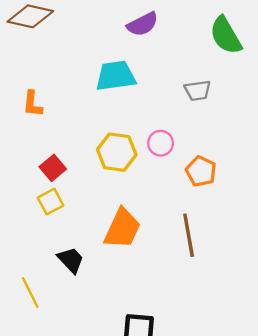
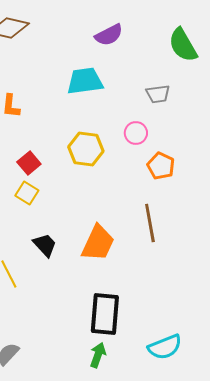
pink circle: (161, 143) -> (136, 133), moved
yellow square: (51, 202) -> (27, 193), turned -30
orange trapezoid: (122, 229) -> (98, 243), moved

